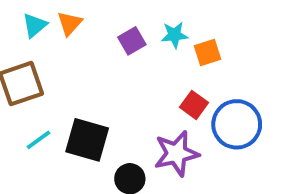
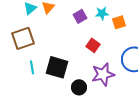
red square: (194, 105) -> (93, 45), moved
cyan line: (39, 140) -> (32, 67), turned -64

